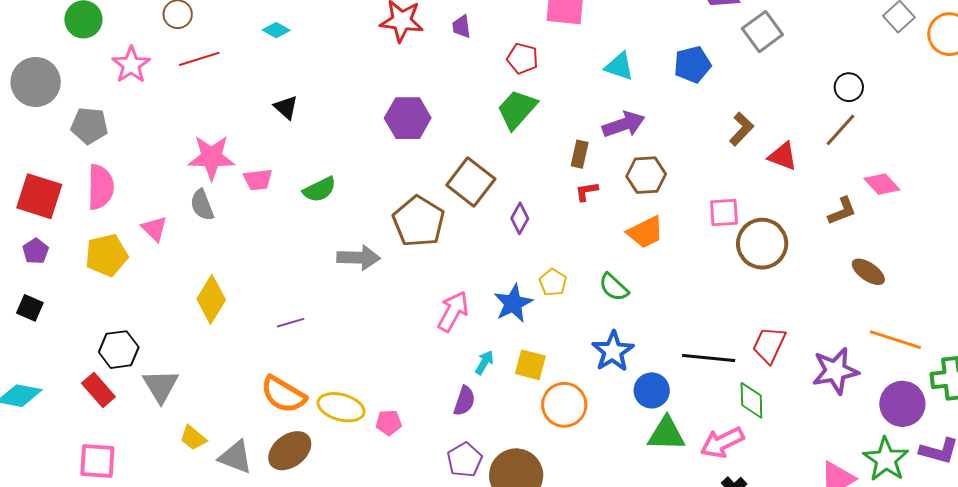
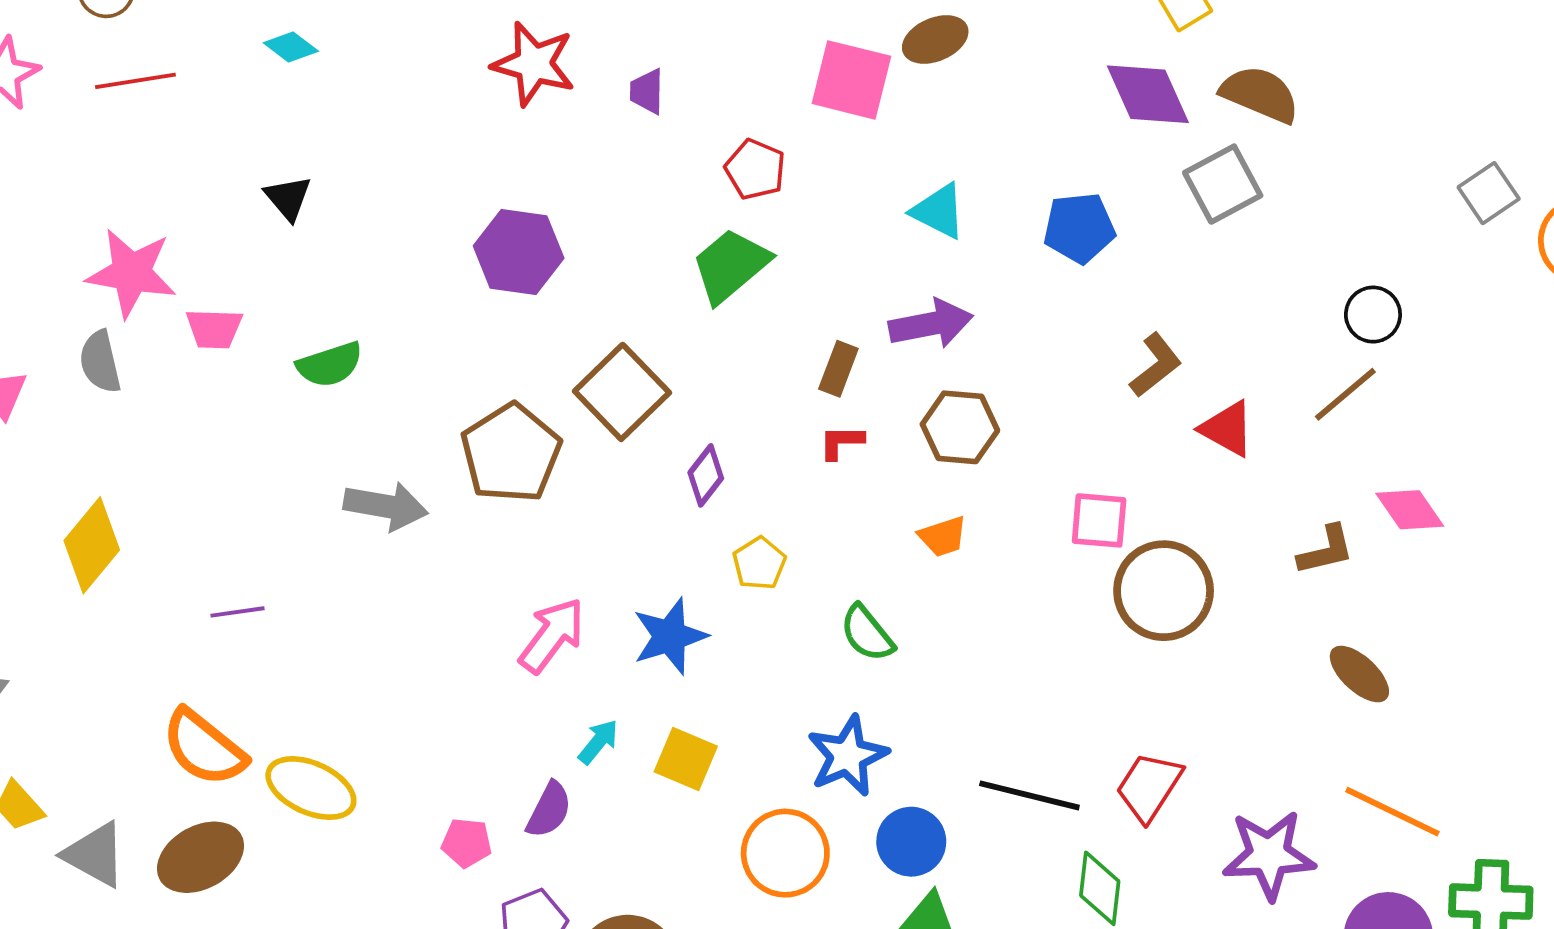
orange trapezoid: (645, 232) -> (943, 536), size x0.7
yellow pentagon: (553, 282) -> (759, 563), moved
orange circle: (564, 405) -> (785, 853), moved
pink pentagon: (389, 423) -> (467, 843), moved

